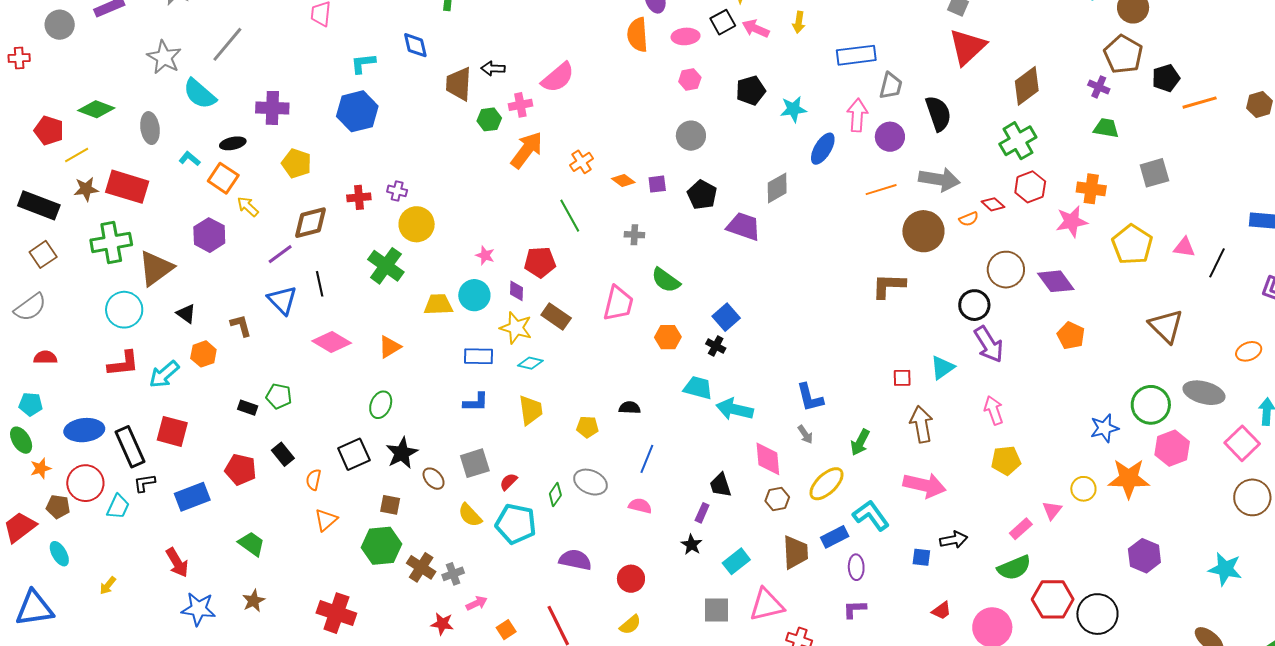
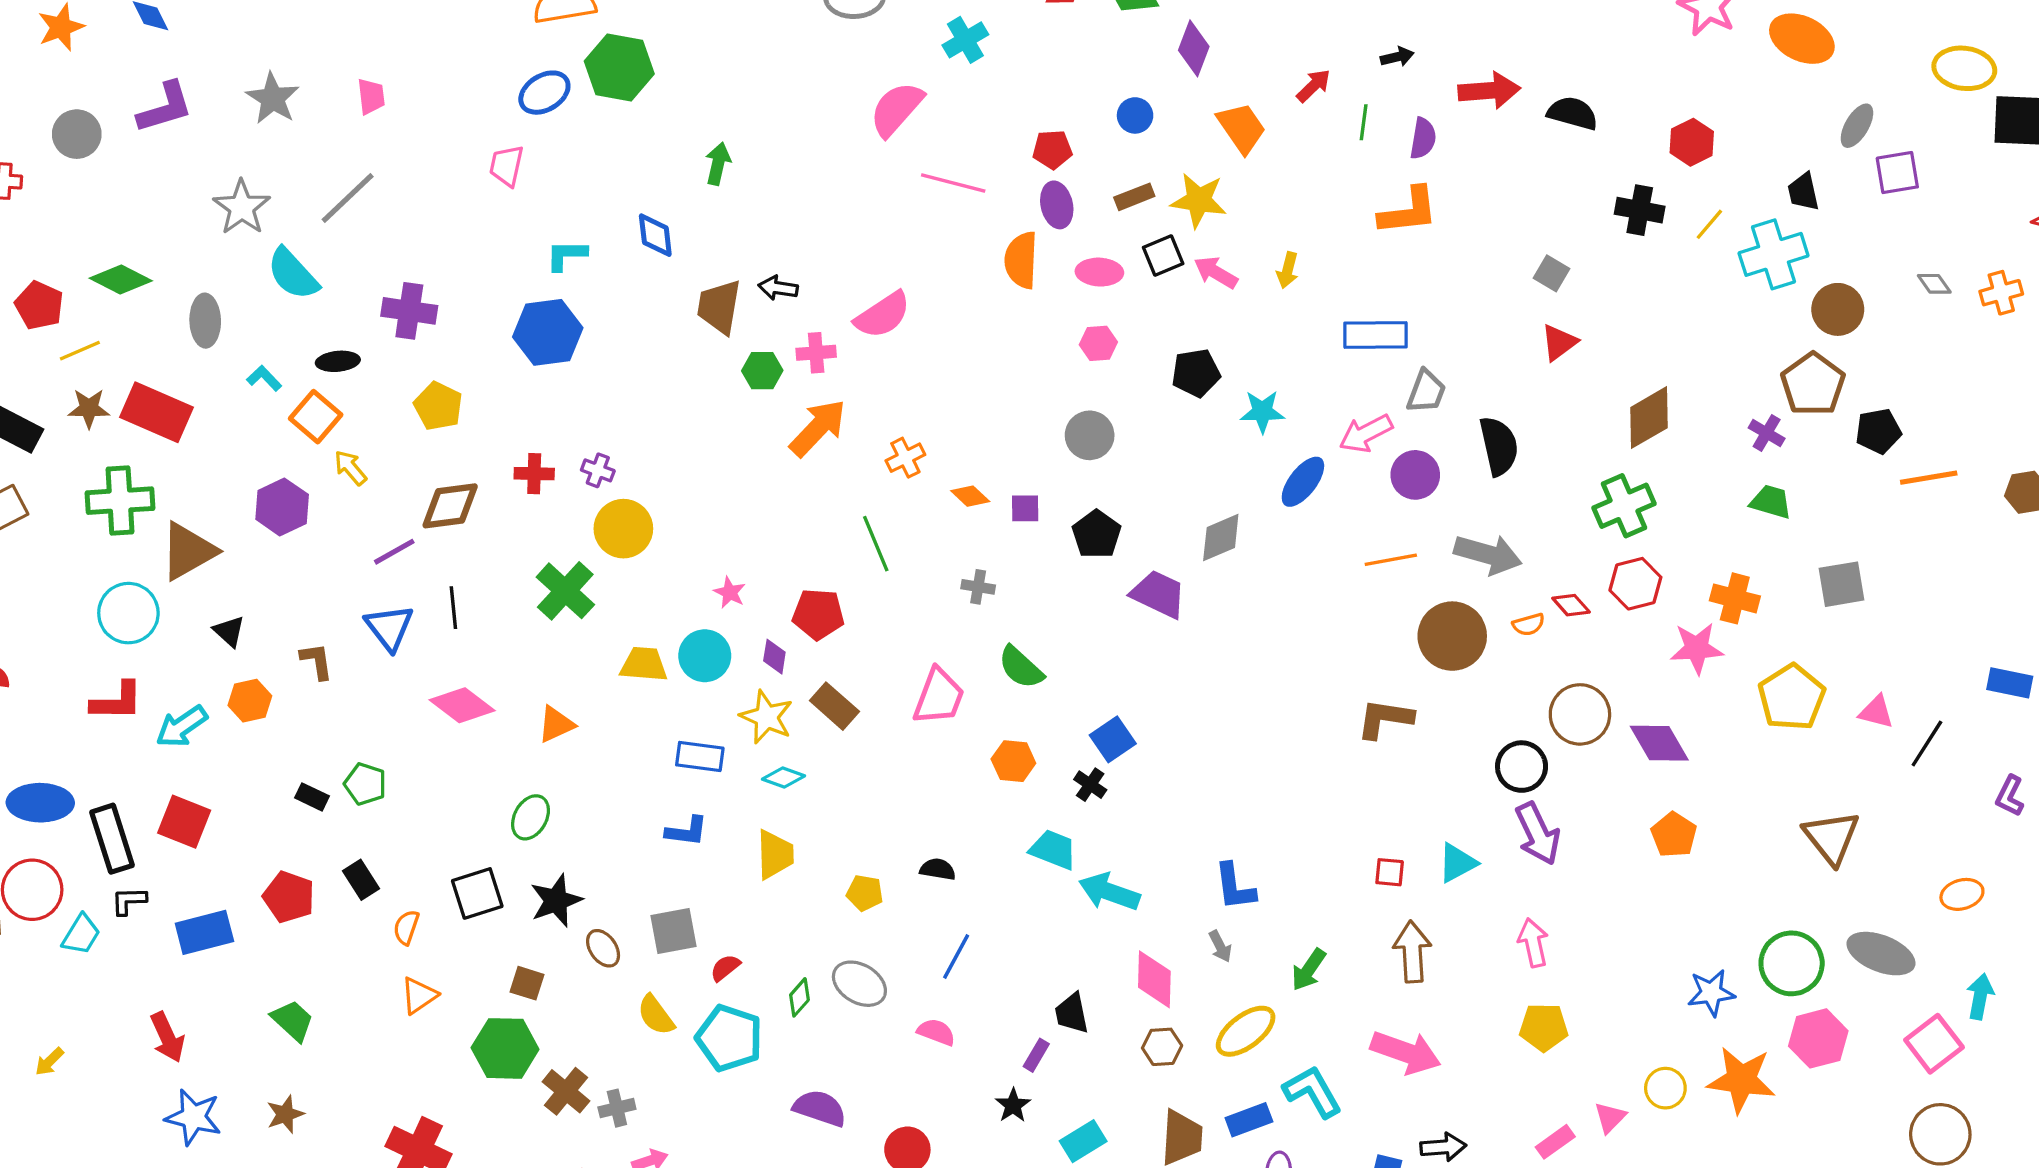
red triangle: (967, 47) -> (1559, 343), size x0.6
pink arrow: (857, 115) -> (1366, 433), turned -128

